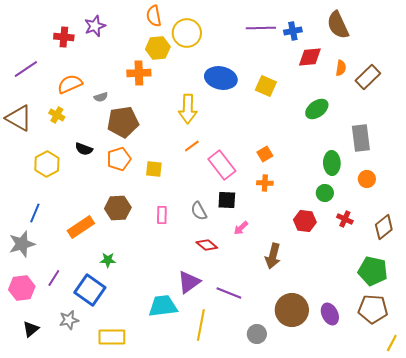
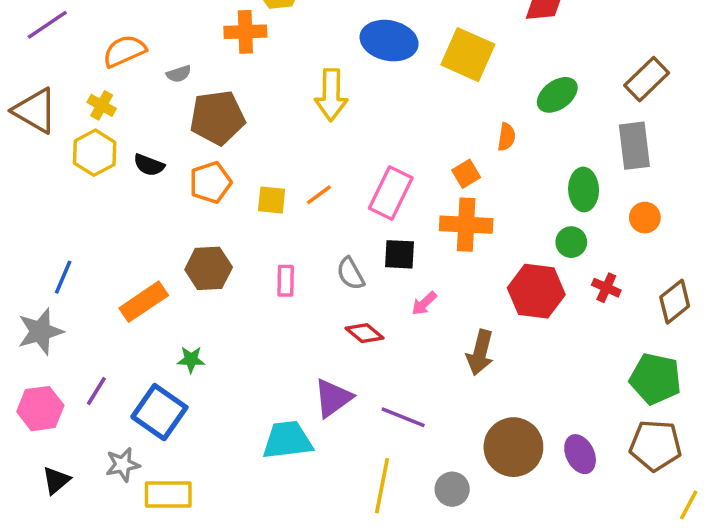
orange semicircle: (341, 68) -> (506, 137), moved
brown rectangle: (368, 77) -> (647, 79), moved
yellow square: (266, 86) -> (468, 55), size x1.4
orange line: (192, 146) -> (319, 195), moved
yellow hexagon: (47, 164) -> (95, 153), moved
pink rectangle: (222, 165) -> (391, 193), turned 64
orange cross: (265, 183) -> (466, 225), size x1.8
red hexagon: (305, 221) -> (536, 291), size x1.4
yellow line: (201, 325) -> (382, 486), moved
yellow rectangle: (112, 337) -> (168, 494), moved

